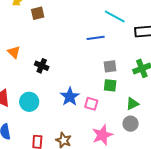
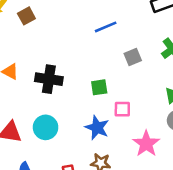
black cross: (42, 66) -> (49, 79), size x1.5
green square: (110, 85) -> (99, 87), moved
blue star: (70, 97) -> (97, 128), moved

